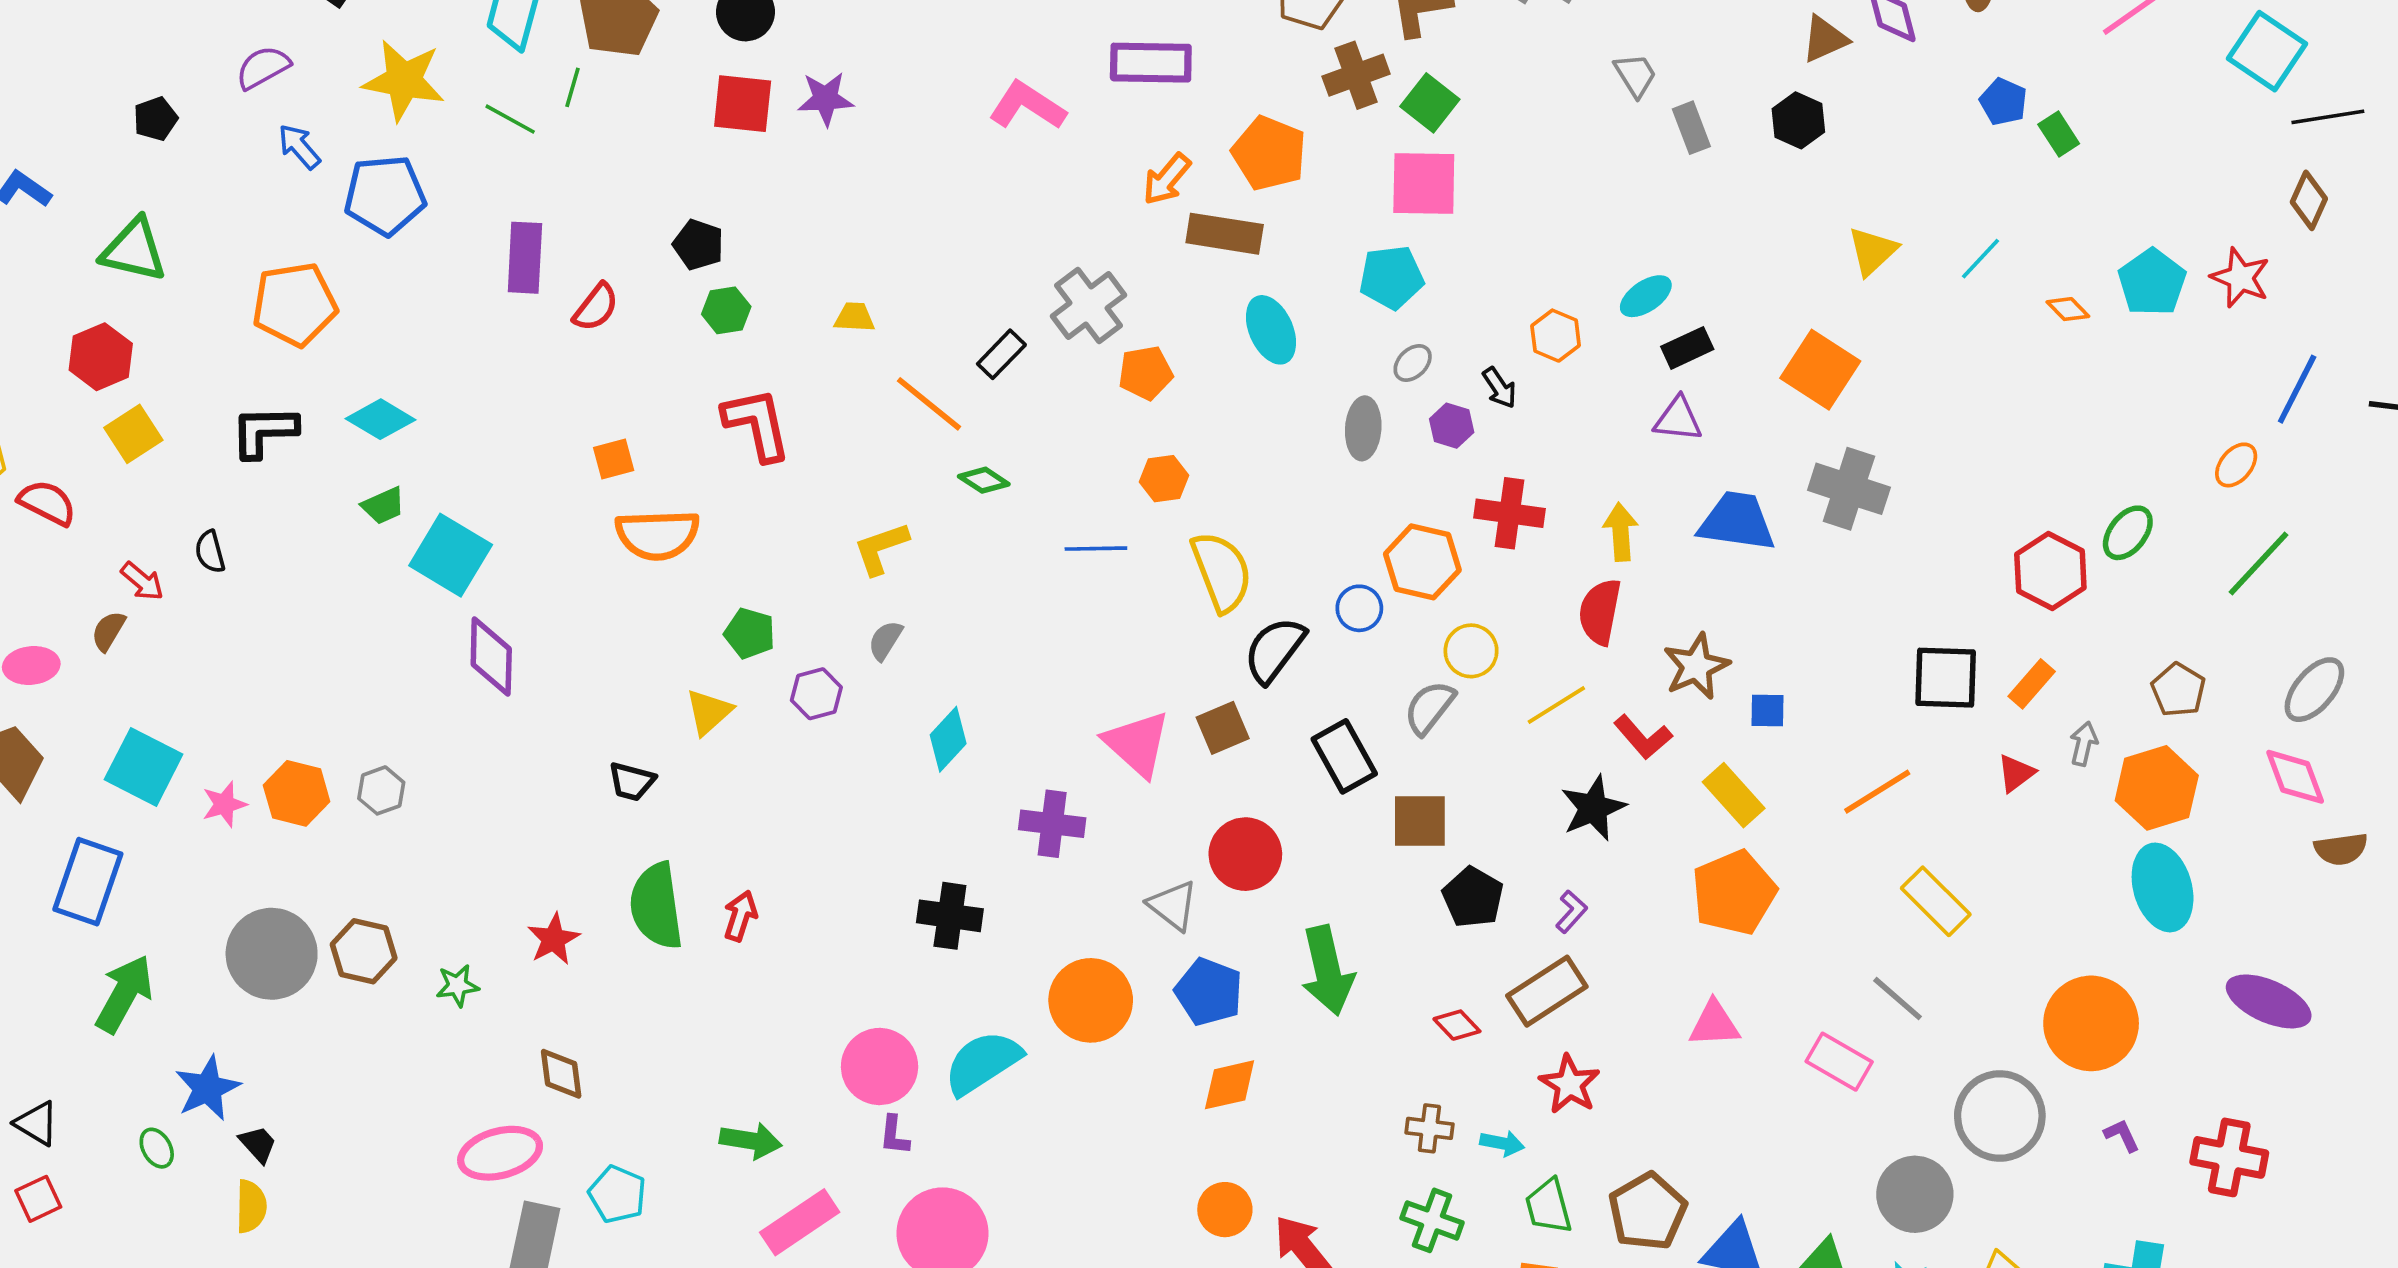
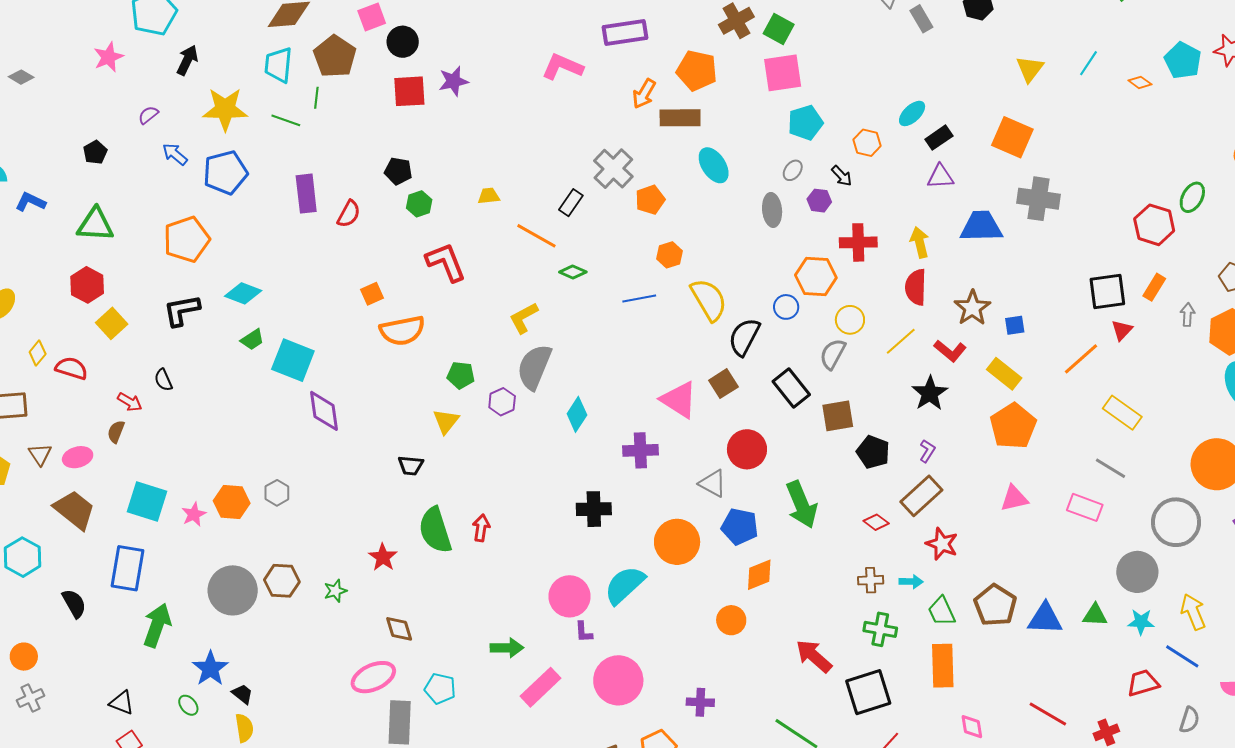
purple semicircle: (263, 67) -> (148, 115), size x0.7
cyan pentagon: (1391, 277) -> (805, 123), moved
gray semicircle: (885, 640) -> (534, 367), size x2.0
red triangle: (2016, 773) -> (1122, 330), moved
orange circle: (1225, 1210) -> (731, 620), moved

